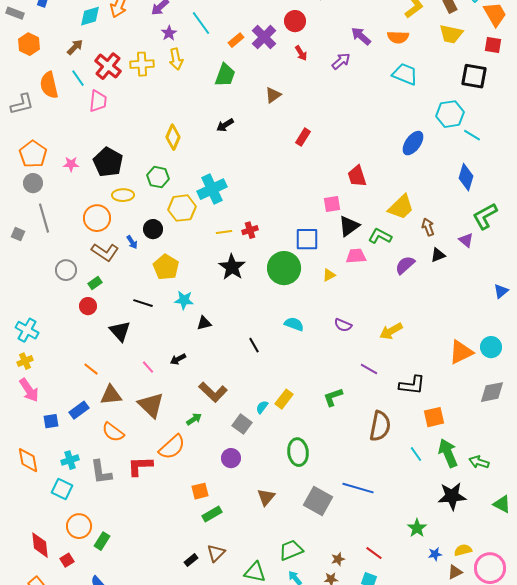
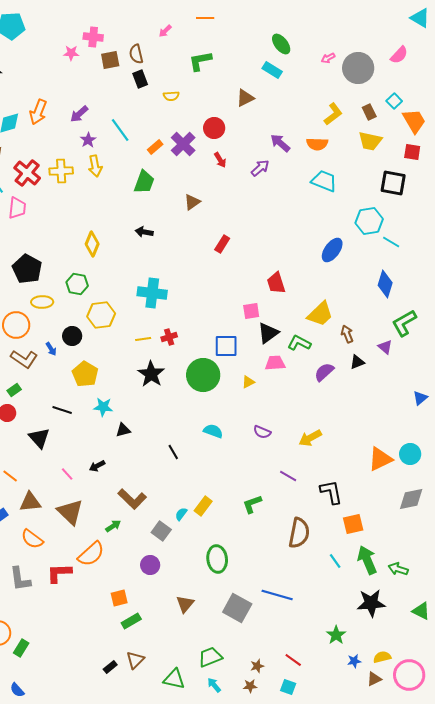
black arrow: (225, 125) -> (144, 232), turned 42
cyan cross: (212, 189) -> (152, 293), moved, turned 32
black L-shape: (412, 385) -> (331, 492), turned -108

